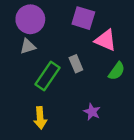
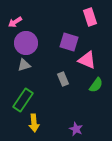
green rectangle: (48, 76) -> (23, 100), moved
purple star: (92, 112) -> (76, 129), moved

